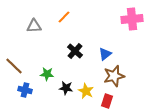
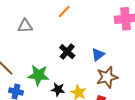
orange line: (64, 17) -> (64, 12), moved
green star: (47, 74) -> (38, 75), size x1.5

